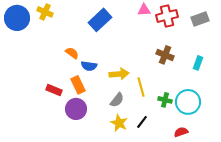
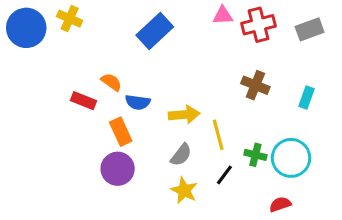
red rectangle: (54, 90) -> (84, 101), moved
black line: (142, 122) -> (224, 175), moved

